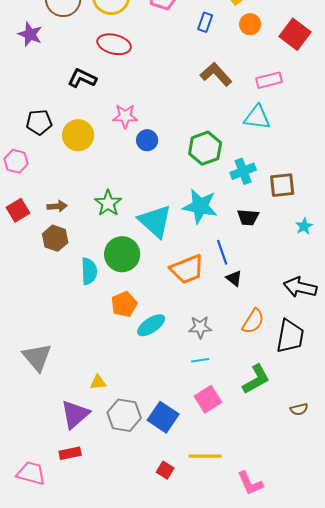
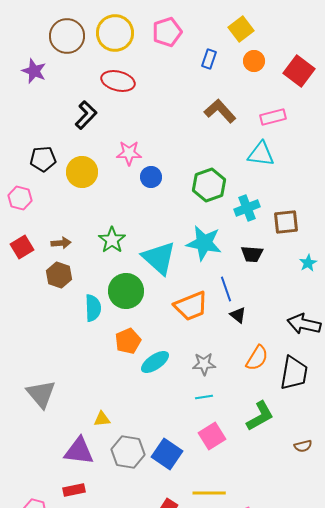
black L-shape: (82, 78) -> (86, 115), turned 108
purple triangle: (75, 414) -> (79, 451), turned 48

